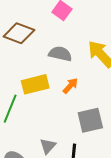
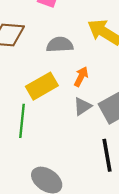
gray triangle: (48, 146) -> (82, 106), moved, turned 30

